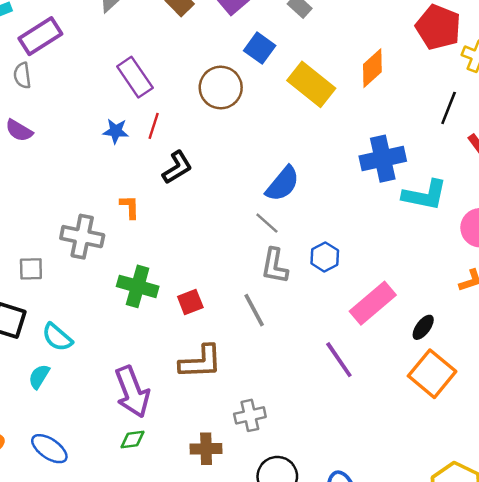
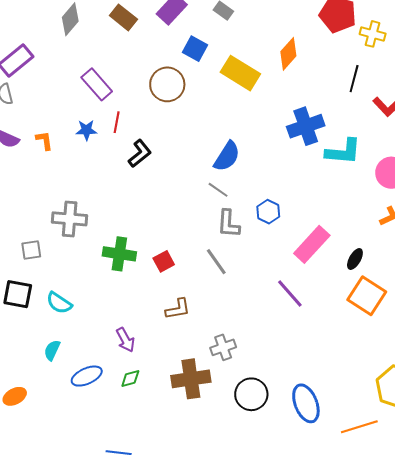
orange L-shape: (130, 207) -> (44, 140), moved
brown L-shape: (201, 362) -> (178, 309), size x0.7
cyan semicircle: (39, 376) -> (52, 350), moved
purple arrow: (132, 392) -> (125, 340), size x0.6
blue ellipse: (49, 449) -> (87, 376), moved, turned -52
brown cross: (206, 449) -> (191, 379), size x1.5

